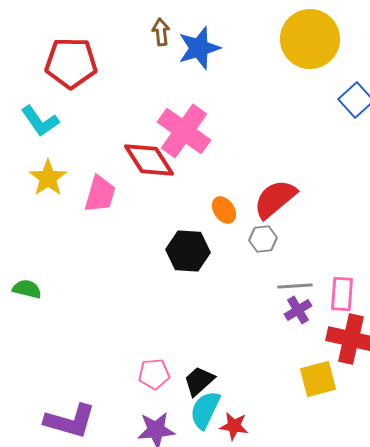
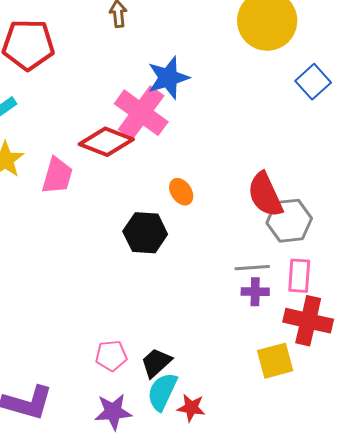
blue star: (199, 48) -> (168, 78), moved
red diamond: (149, 160) -> (106, 142), turned -36
red semicircle: (275, 199) -> (265, 195), moved, turned -75
gray hexagon: (263, 239) -> (289, 221), moved, size x1.6
purple cross: (298, 310) -> (255, 292), turned 32

